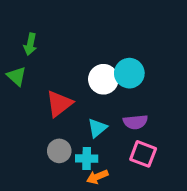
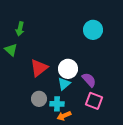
cyan circle: (129, 73) -> (93, 30), moved
white circle: (103, 79) -> (68, 69), moved
purple semicircle: (135, 122) -> (89, 80), turned -126

